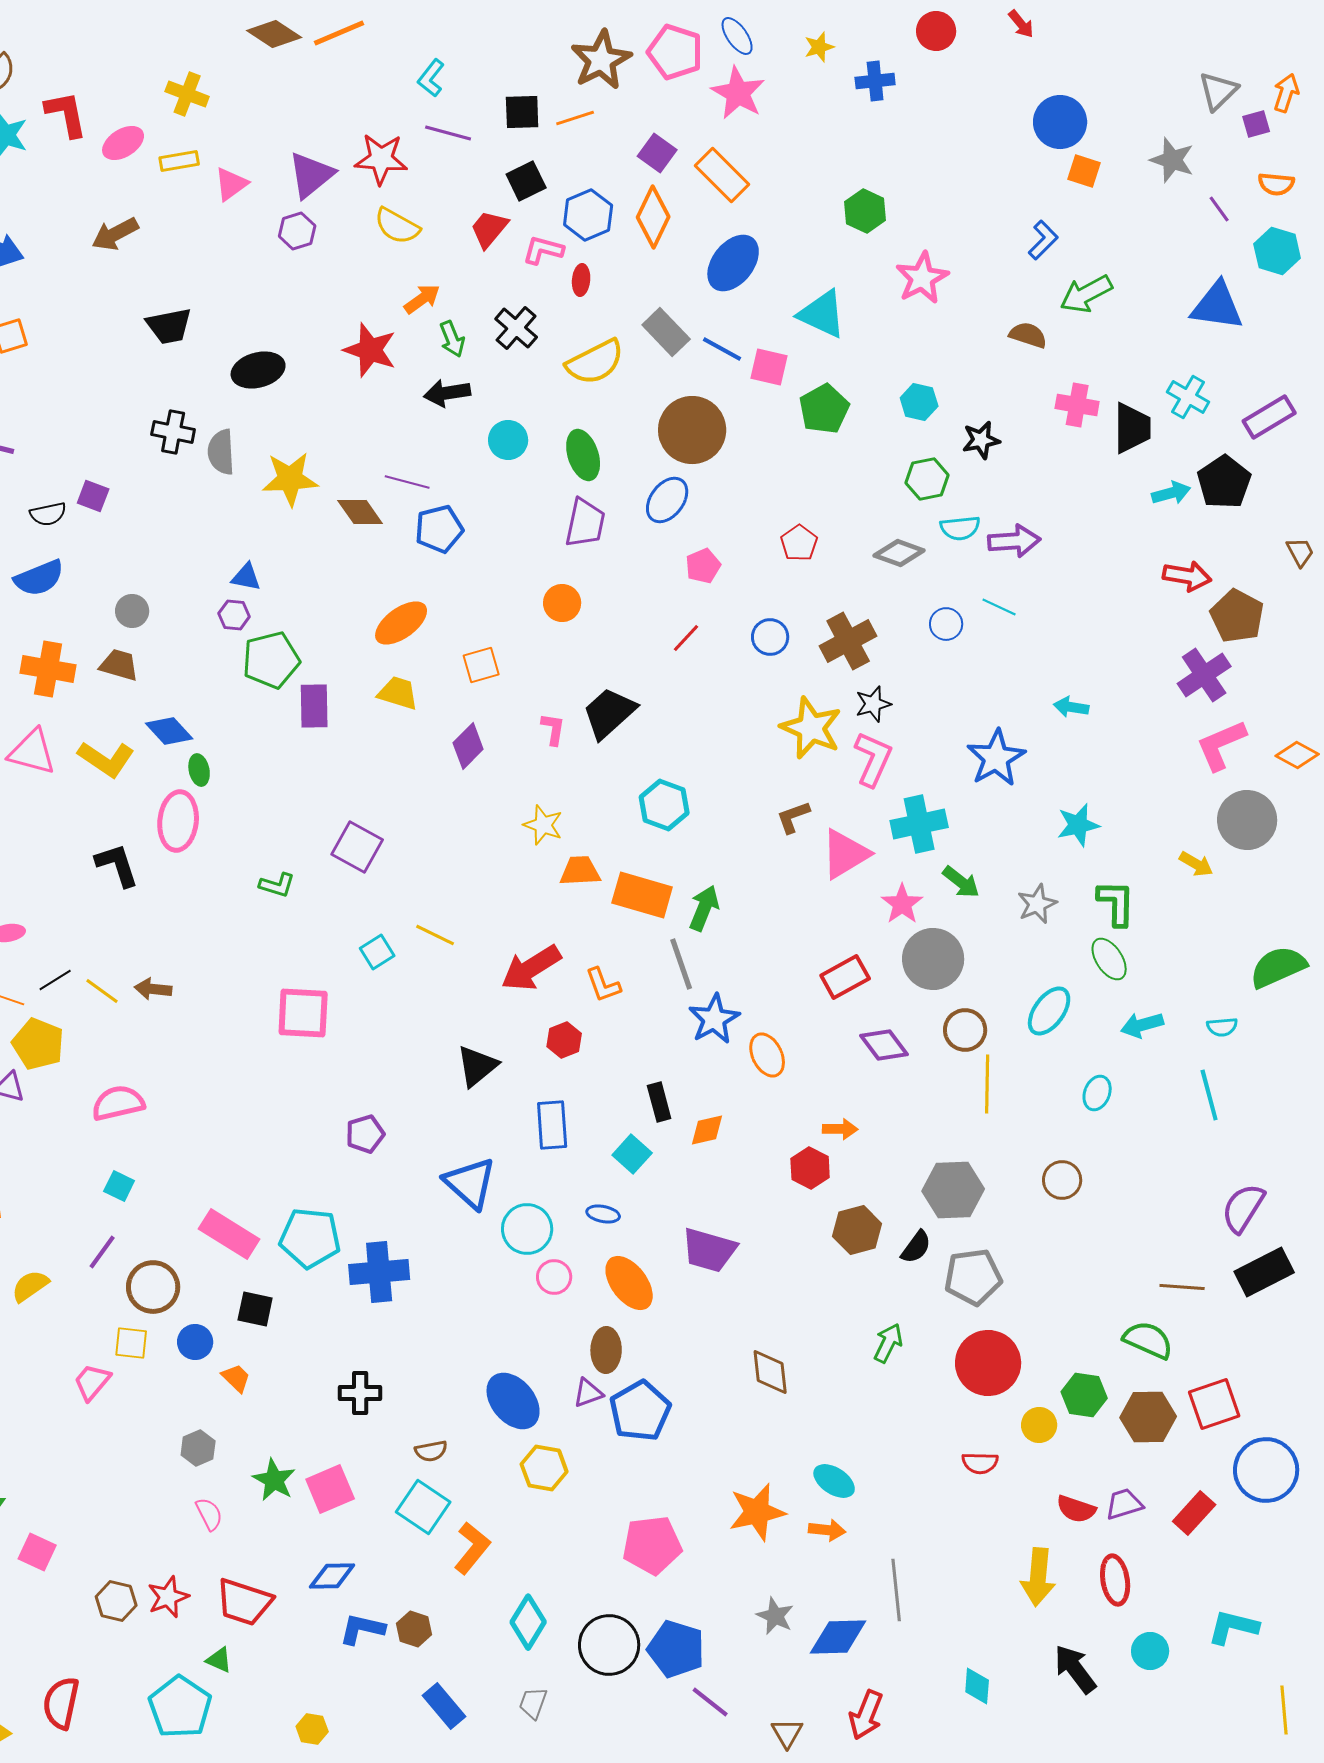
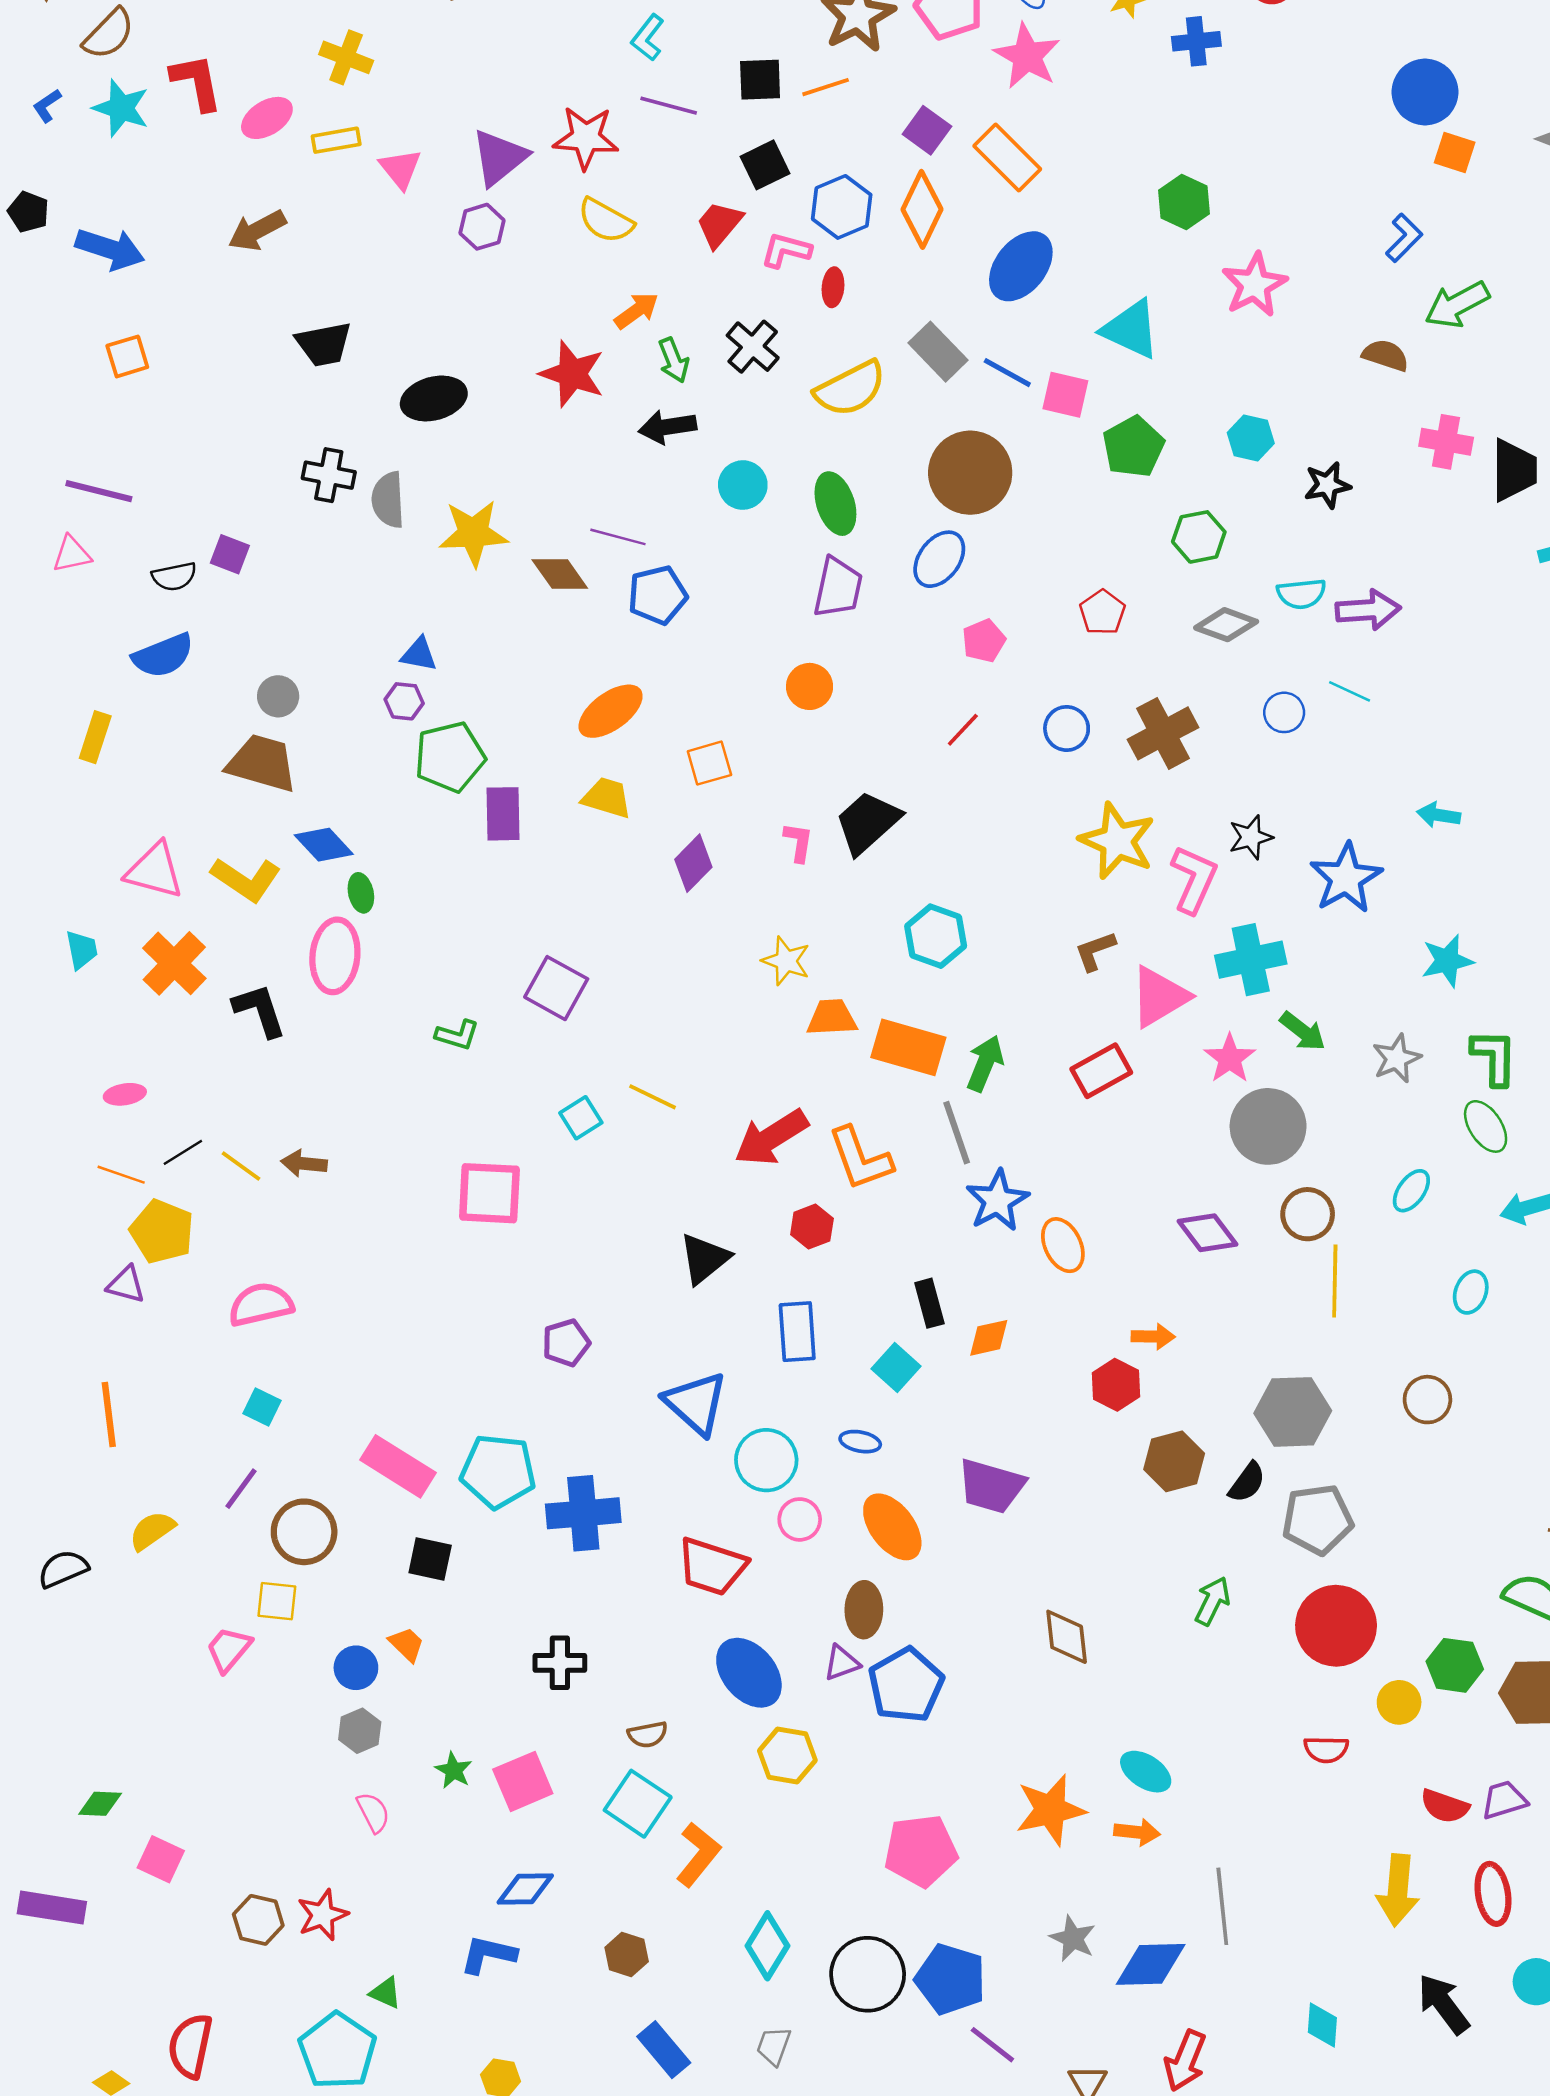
pink triangle: (231, 184) -> (400, 169), turned -33
green hexagon: (927, 479) -> (1199, 537), moved
brown trapezoid: (119, 665) -> (262, 763), size x1.5
orange cross: (48, 669) -> (174, 963), moved, turned 34
black star: (873, 704) -> (1251, 837), moved
red rectangle: (845, 977) -> (1101, 1071), moved
orange L-shape: (603, 985) -> (860, 1159), size x1.5
cyan ellipse: (1049, 1011) -> (1411, 1191), size x0.7
blue circle: (195, 1342) -> (356, 1668), moved
green star: (274, 1480) -> (454, 1770), size x0.7
red trapezoid: (244, 1602) -> (712, 1566), moved
blue L-shape: (362, 1629) -> (488, 1954), moved

